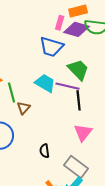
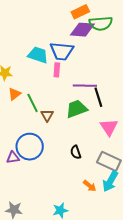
pink rectangle: (60, 23) -> (57, 70), moved
green trapezoid: (78, 70) -> (77, 109), moved, turned -55
cyan trapezoid: (45, 83) -> (38, 55), moved

